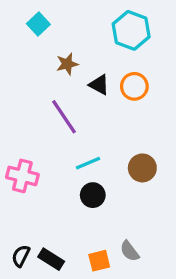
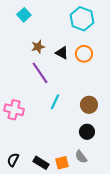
brown star: (67, 64) -> (38, 47), moved
cyan line: (88, 163) -> (55, 102), turned -42
black circle: (93, 195) -> (87, 132), moved
black rectangle: (51, 259) -> (41, 163), moved

